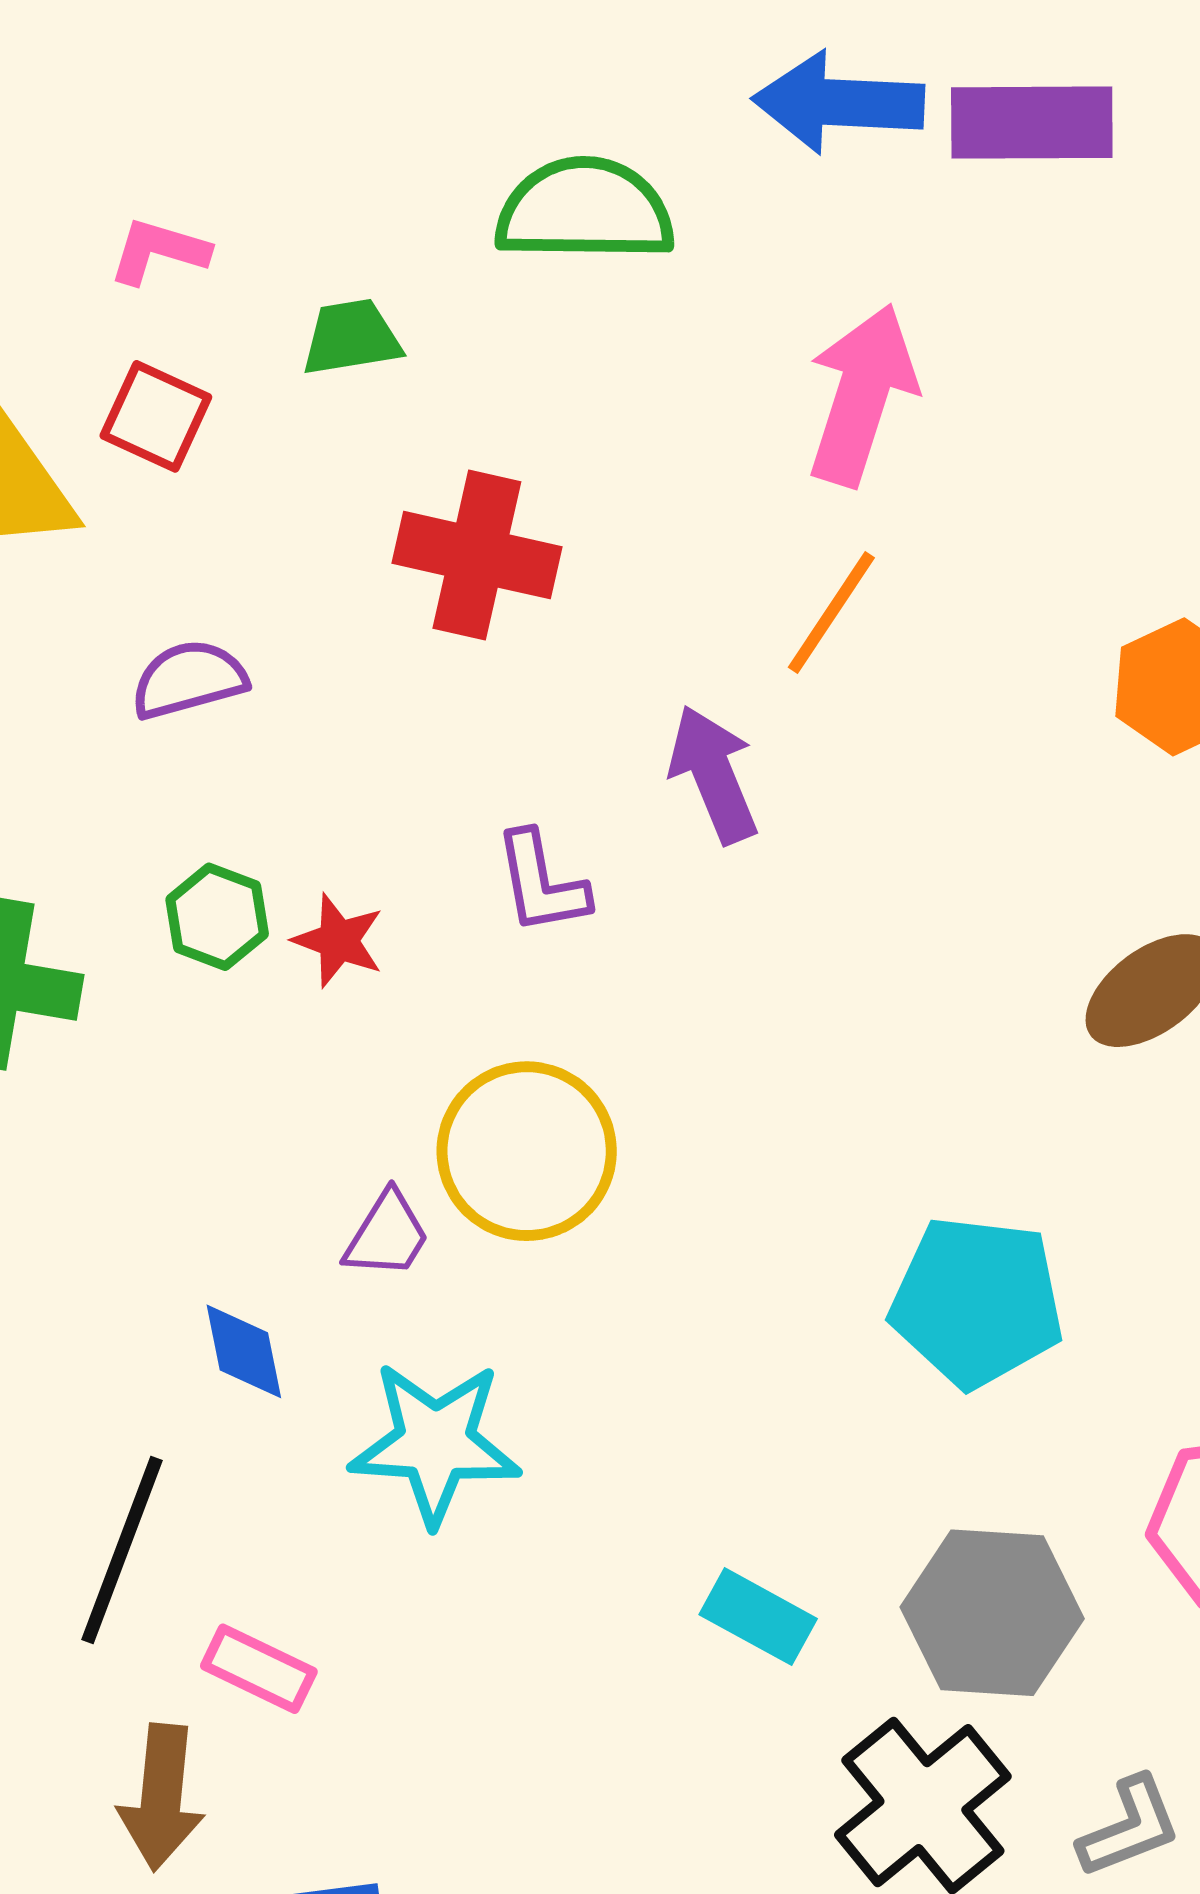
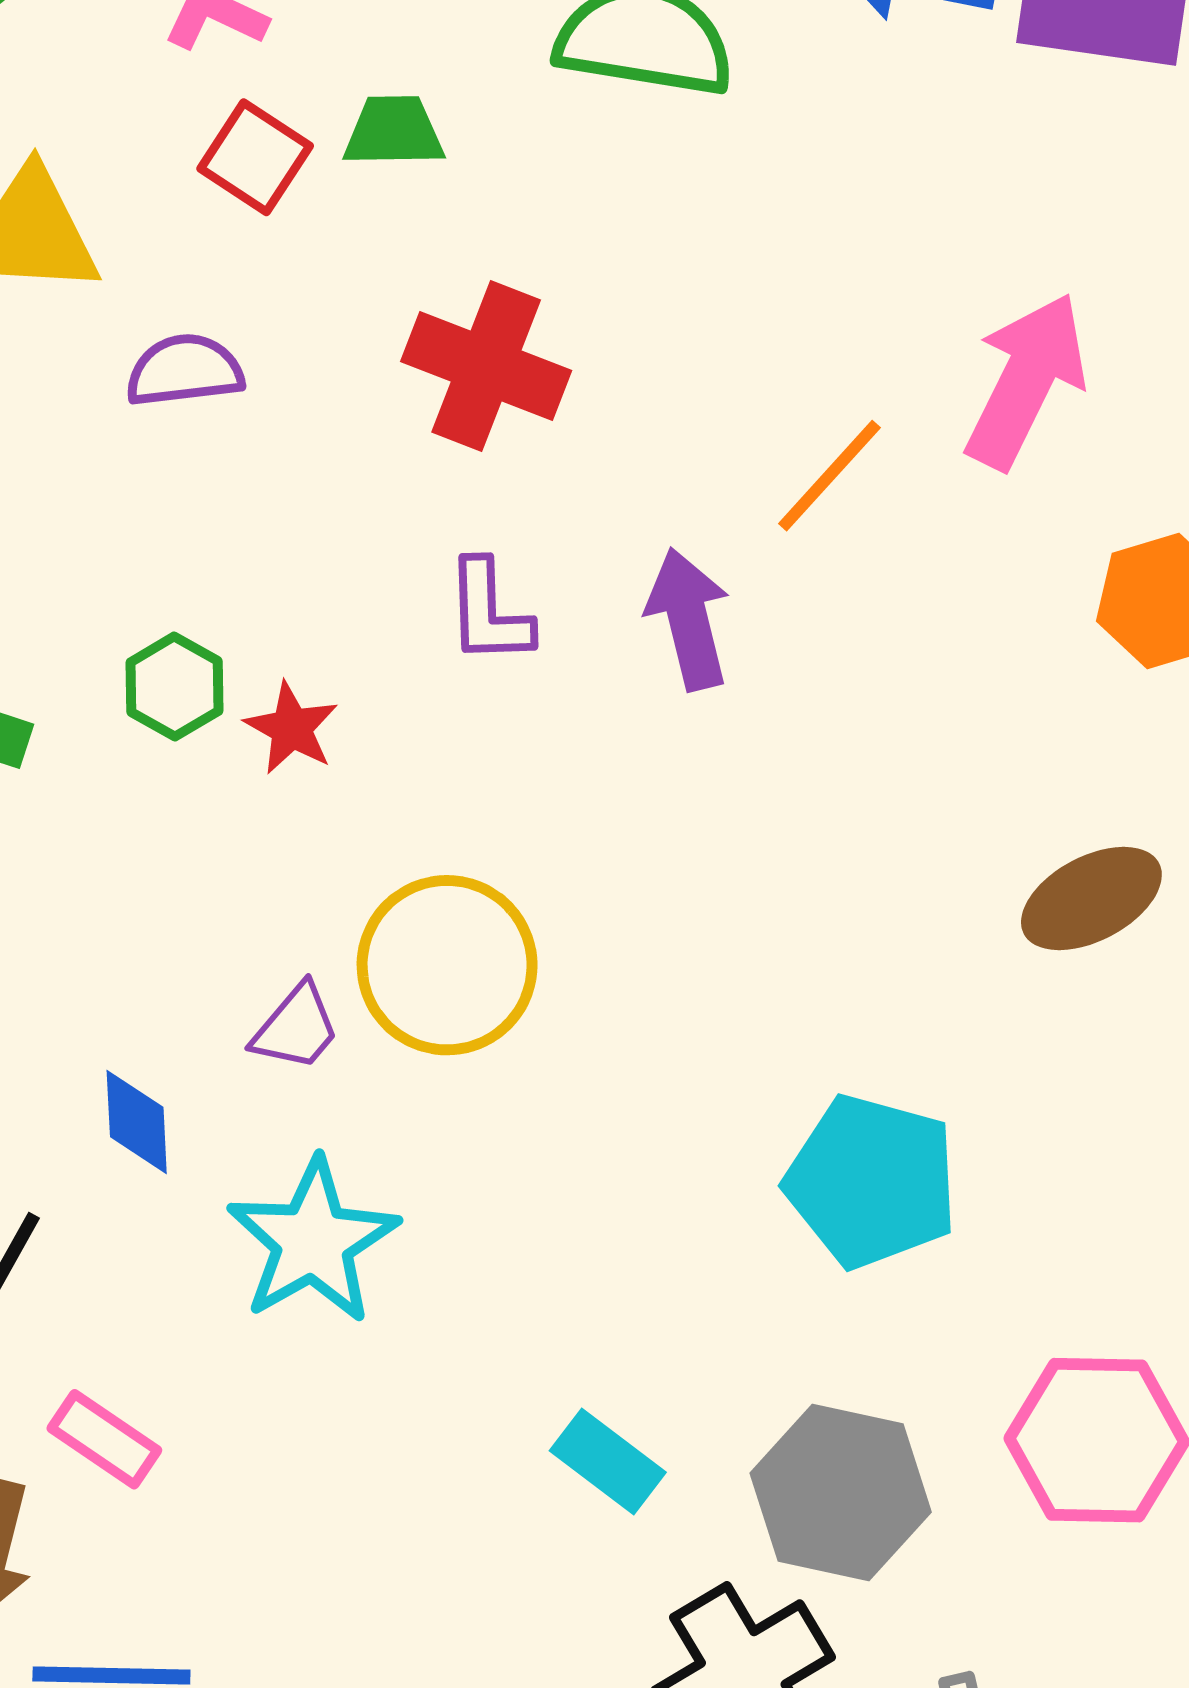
pink arrow: (862, 395) -> (1026, 381), moved
red square: (156, 416) -> (255, 157), moved
purple semicircle: (189, 679) -> (185, 371), moved
purple L-shape: (541, 883) -> (489, 612), moved
cyan star: (435, 1443) -> (313, 1241), turned 30

